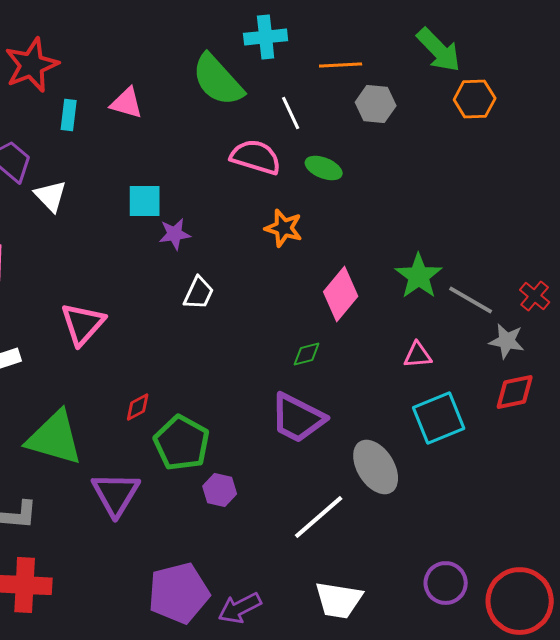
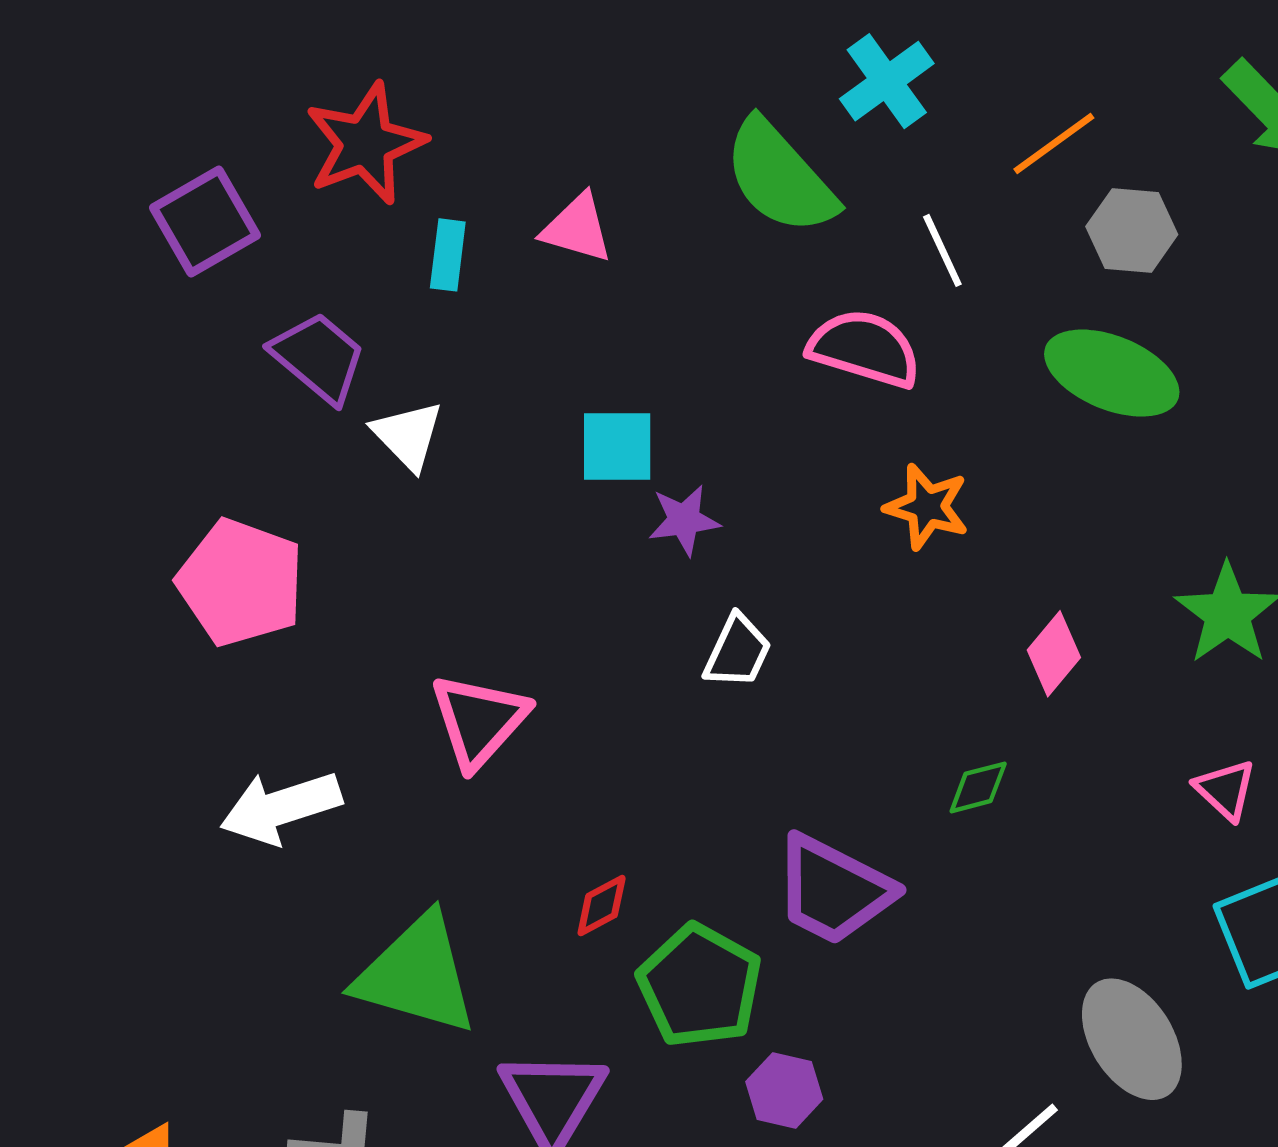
cyan cross: (266, 37) -> (887, 81), turned -30
orange line: (341, 65) -> (1054, 144), turned -33
green ellipse: (324, 168) -> (1112, 373), moved, size x1.6
pink diamond: (341, 294) -> (1054, 654), size x0.7
pink triangle: (418, 355) -> (1225, 790), turned 48
purple trapezoid: (298, 418) -> (833, 890), moved

